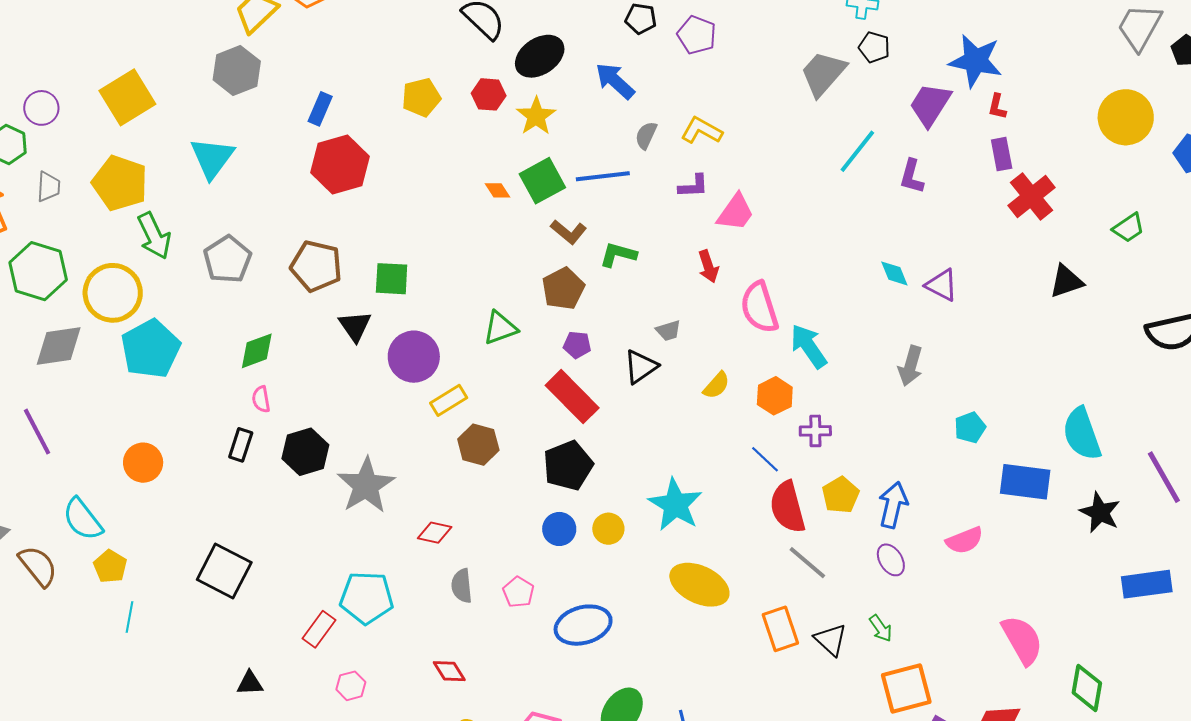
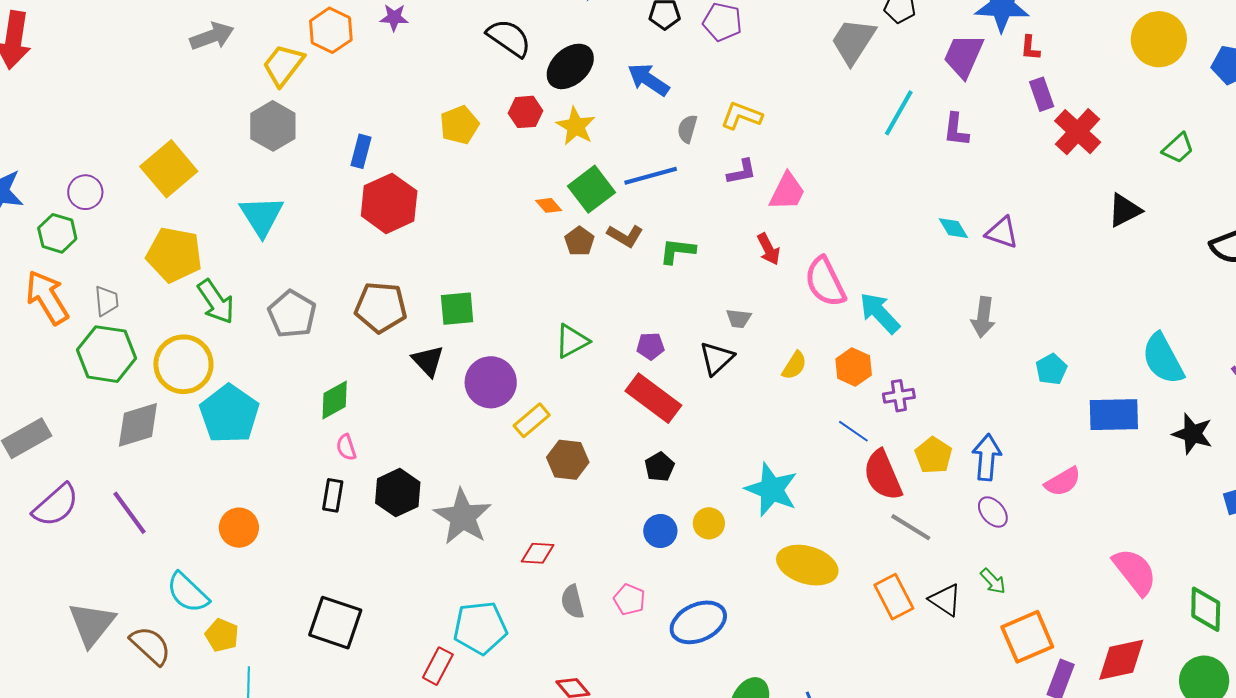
gray trapezoid: (48, 187) -> (107, 301), moved
brown pentagon: (563, 289) -> (579, 241), moved, size x0.7
gray trapezoid: (668, 331) -> (739, 319), turned 32
black pentagon: (568, 465) -> (660, 467), size x0.6

